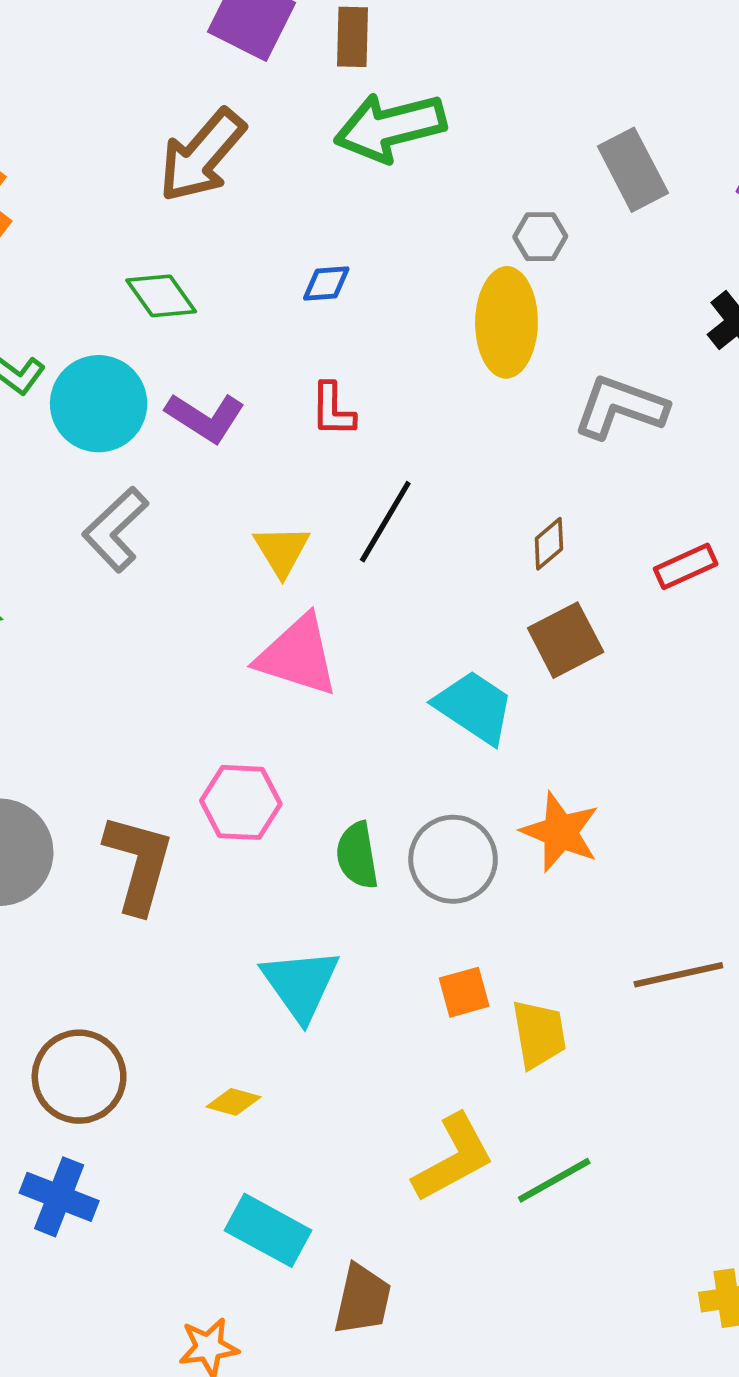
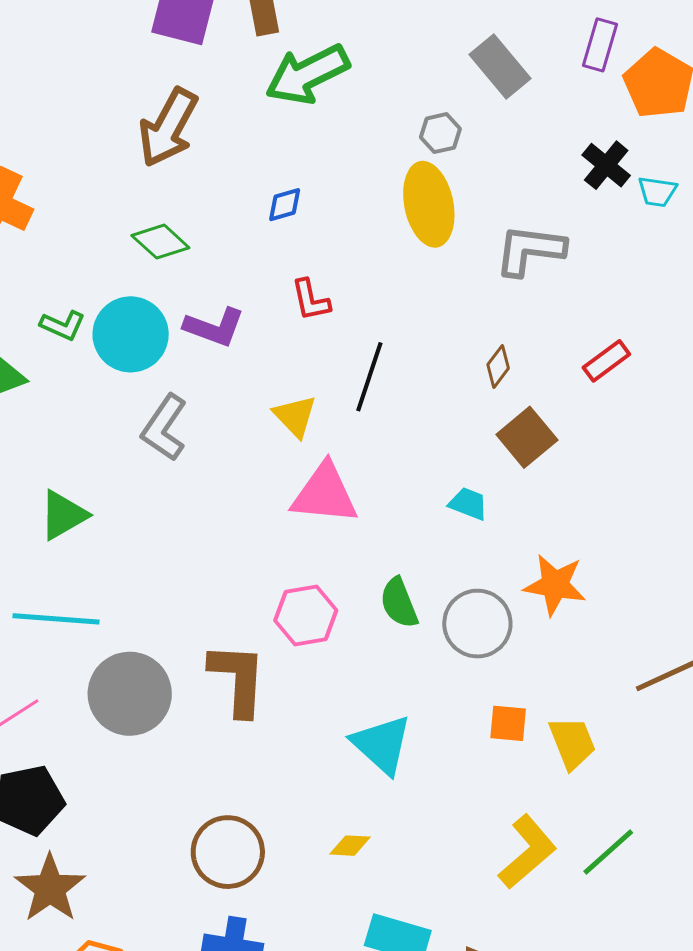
cyan trapezoid: (474, 707) -> (468, 504), size x0.6
green semicircle: (357, 855) -> (399, 603), moved
orange square: (464, 992) -> (508, 723), turned 33

